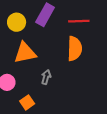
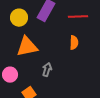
orange semicircle: (75, 49) -> (74, 43), size x0.6

